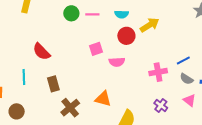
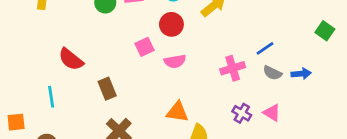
red circle: (126, 36) -> (171, 24), moved
brown rectangle: (53, 84) -> (107, 89), moved
orange triangle: (103, 99) -> (177, 112), moved
pink triangle: (189, 100) -> (272, 113), moved

